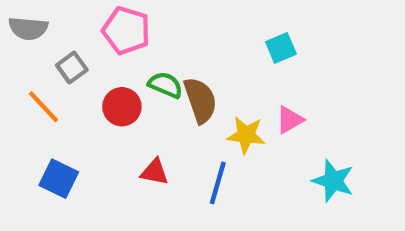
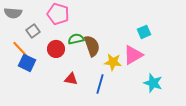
cyan square: (281, 48) -> (144, 32), moved
green semicircle: (165, 85) -> (76, 39), turned -35
pink triangle: (290, 120) -> (133, 55), size x1.5
blue square: (59, 179) -> (27, 63), moved

